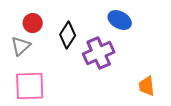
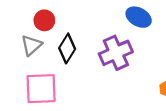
black diamond: (68, 35) -> (67, 48), moved

